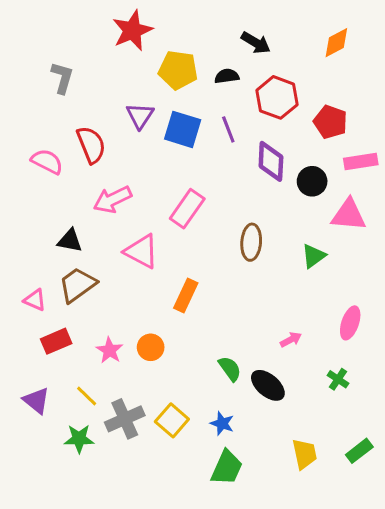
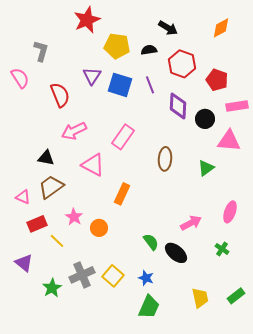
pink semicircle: (47, 161) -> (20, 78), moved, turned 30
pink arrow: (291, 340) -> (191, 223), size x1.5
pink star: (109, 350) -> (74, 217), moved
yellow line: (87, 396) -> (57, 241), moved
green star: (79, 439) -> (52, 288), turned -30

